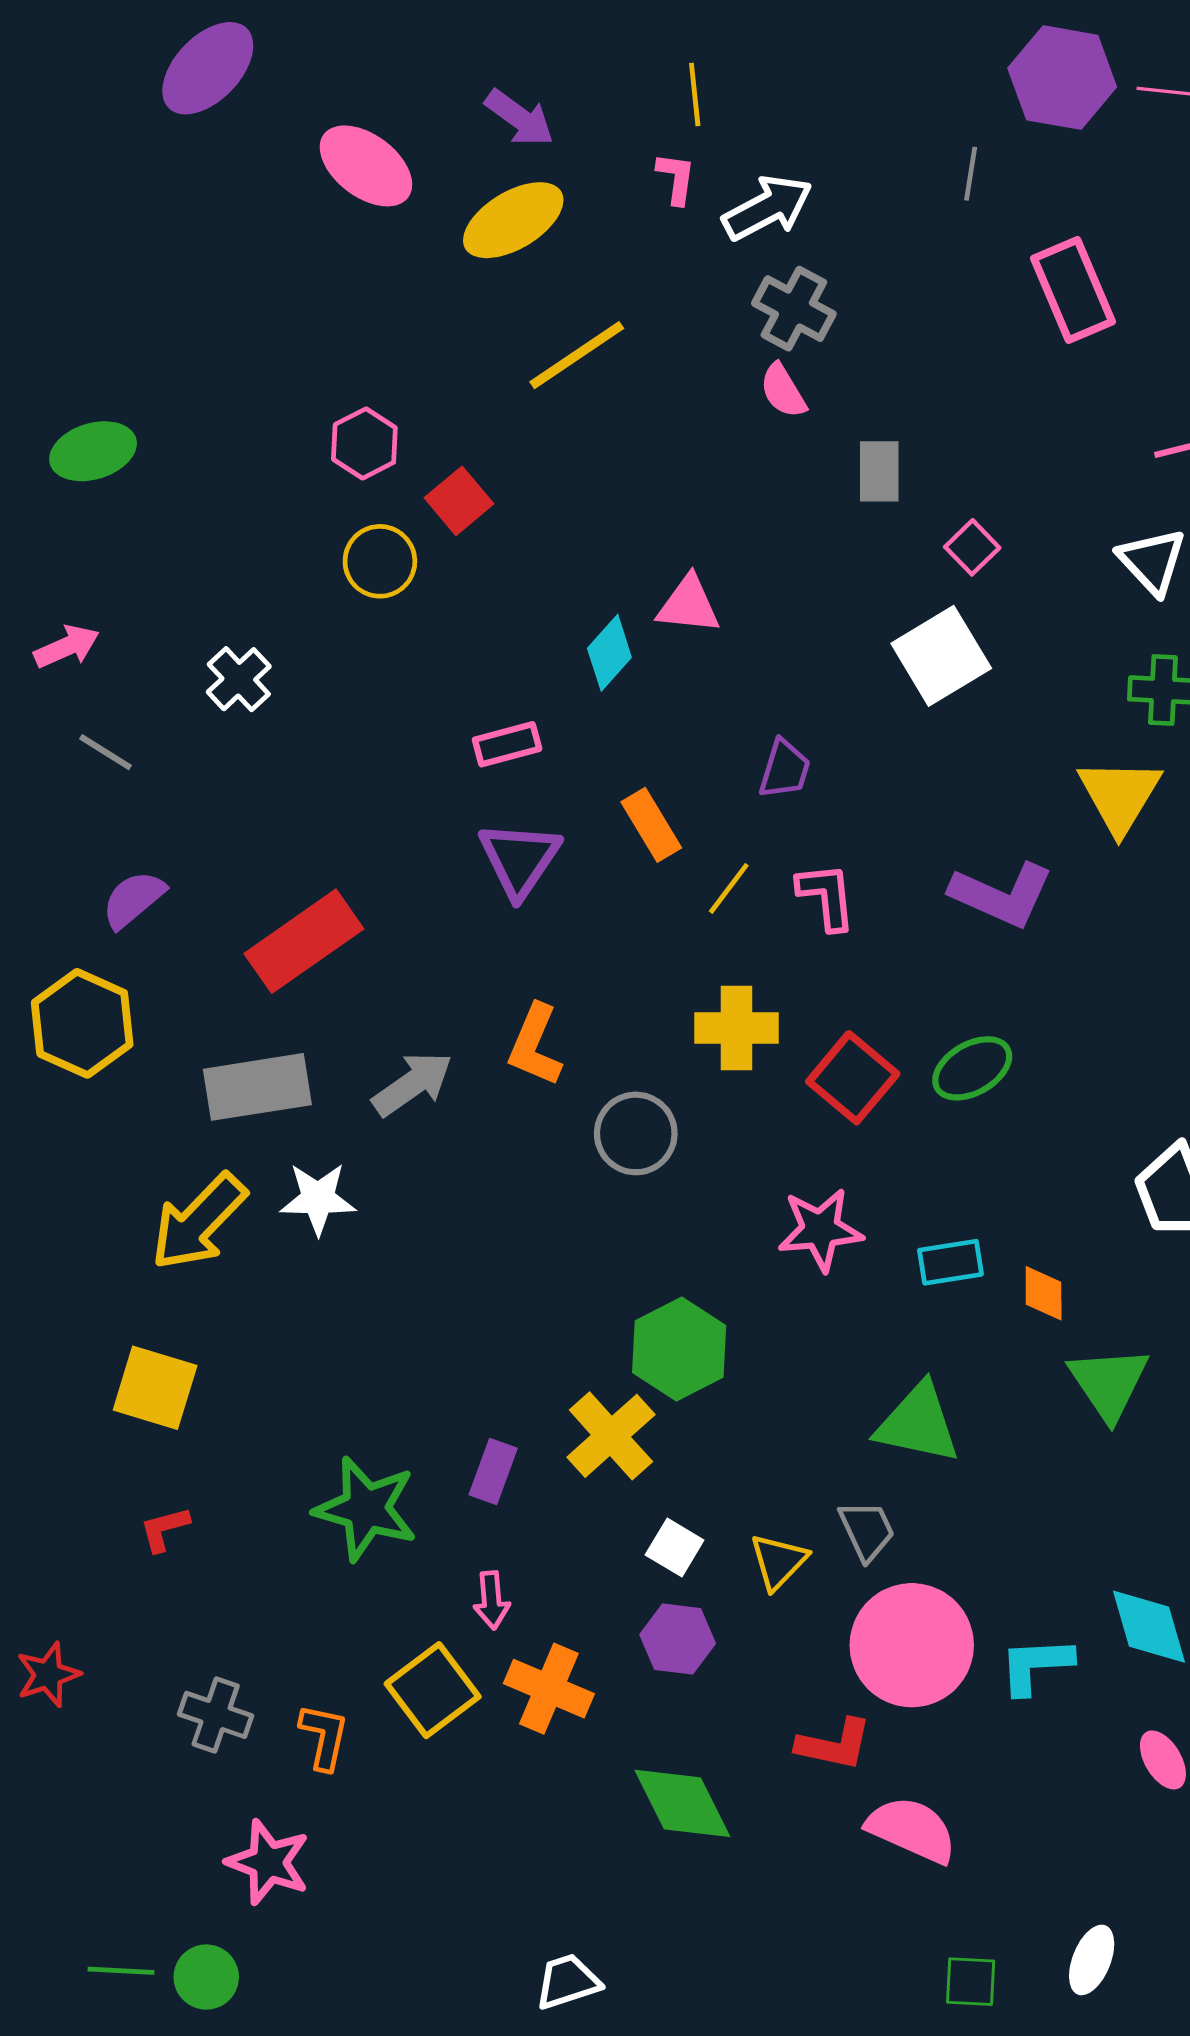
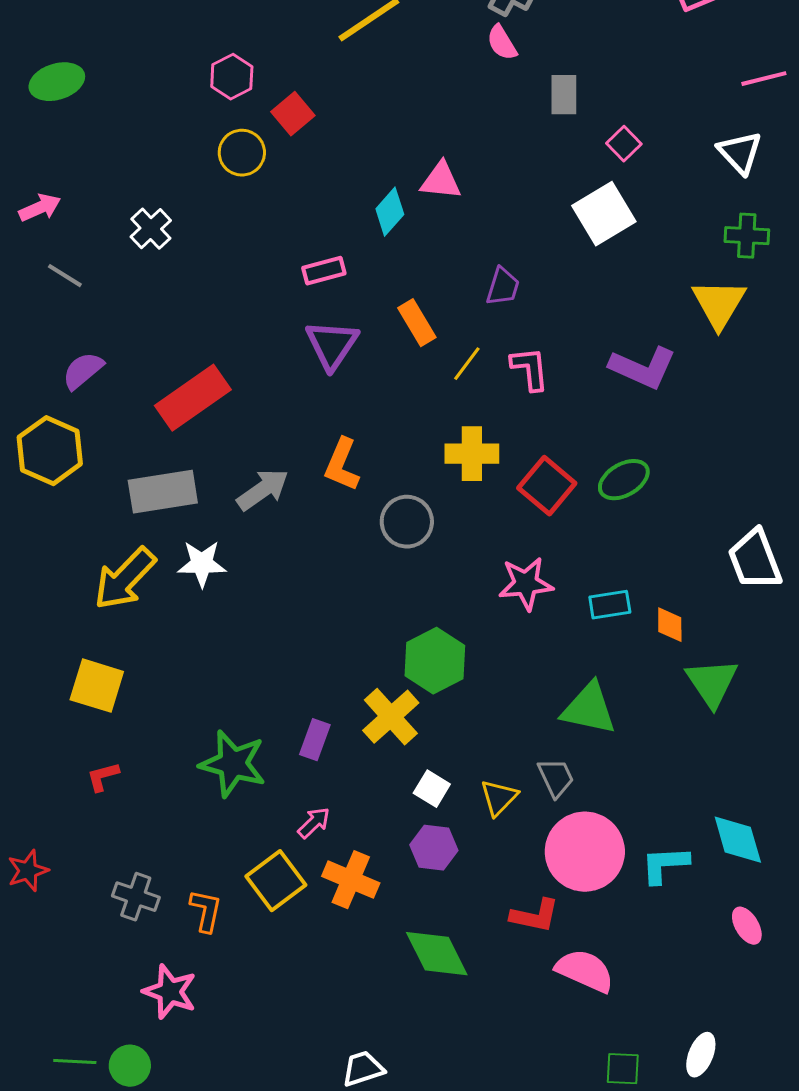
pink arrow: (492, 1600) -> (314, 823), turned -129

